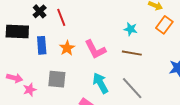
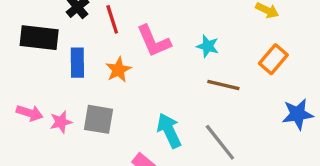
orange rectangle: (164, 25) -> (273, 59), moved
cyan star: (131, 29) -> (208, 46), moved
pink L-shape: (95, 49) -> (154, 41), moved
pink star: (30, 90) -> (61, 122), moved

